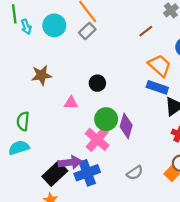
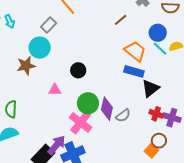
cyan circle: (54, 25) -> (40, 48), moved
gray rectangle: (87, 31) -> (49, 25), moved
purple arrow: (70, 162) -> (57, 145), turned -40
gray semicircle: (135, 173) -> (123, 115), moved

